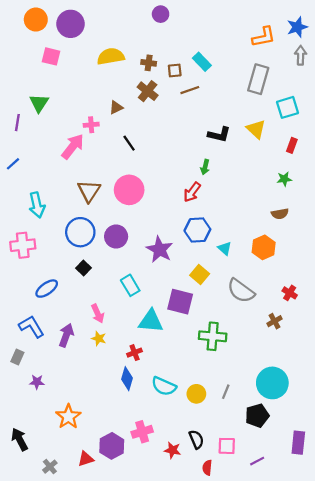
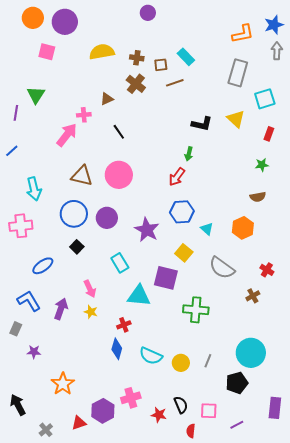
brown triangle: (89, 191) -> (82, 176), turned -50

